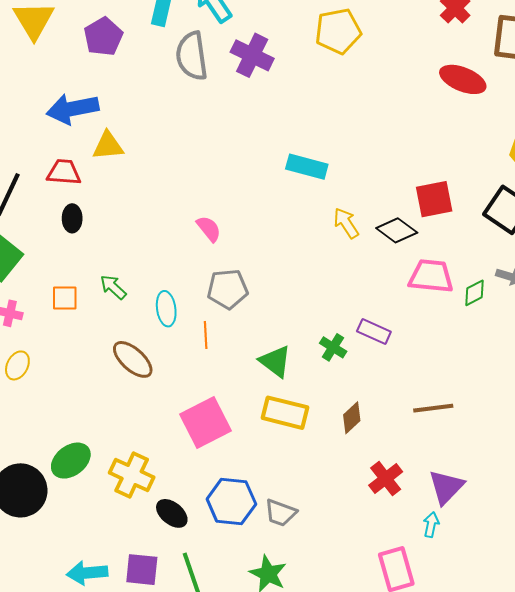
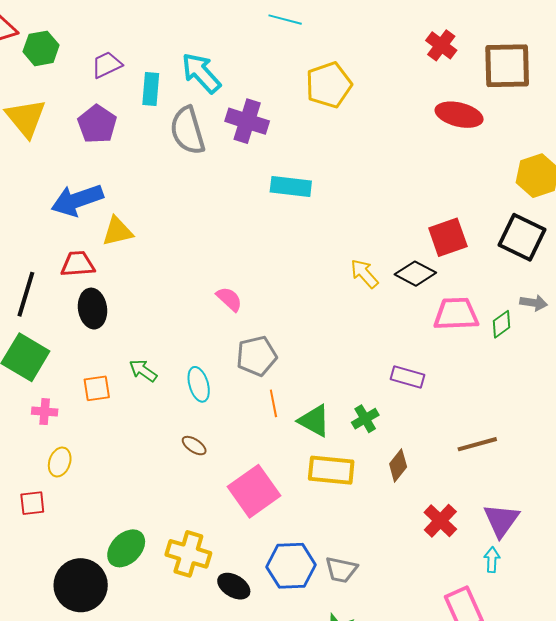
cyan rectangle: (307, 167) -> (291, 186), moved
black ellipse: (72, 218) -> (93, 309), size x1.4
orange line: (206, 335) -> (273, 403), moved
green cross: (333, 347) -> (365, 419), moved, turned 36
brown ellipse: (133, 359) -> (194, 446), moved, size x0.6

